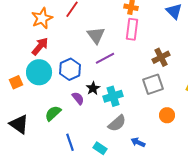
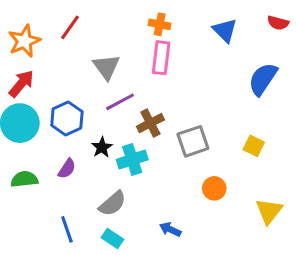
brown cross: (161, 57) -> (150, 123), moved
purple semicircle: (78, 98) -> (67, 169), moved, turned 72
green semicircle: (53, 113) -> (24, 179), moved, turned 36
gray semicircle: (117, 123) -> (112, 204), moved

